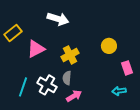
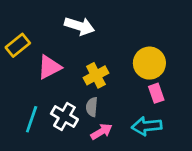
yellow circle: (109, 46) -> (149, 63), size x1.5
pink rectangle: (127, 68) -> (156, 93), moved
cyan arrow: (119, 91) -> (147, 126), moved, size x1.5

